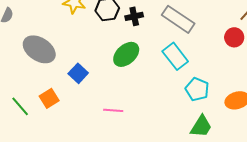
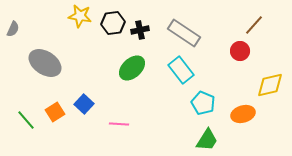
blue square: (78, 73) -> (84, 104), moved

